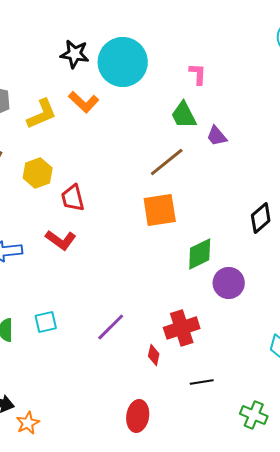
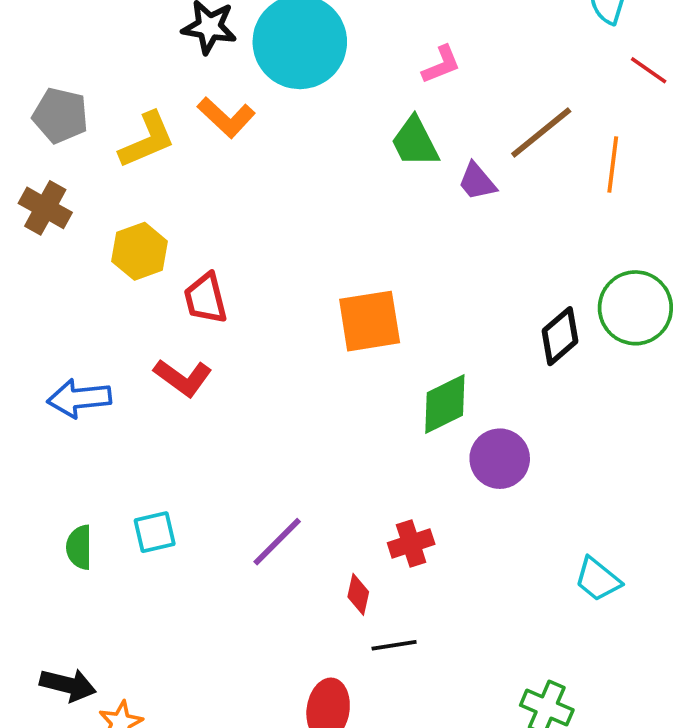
pink L-shape: (198, 74) -> (441, 65), turned 65
brown line: (167, 162) -> (541, 132), moved
red cross: (182, 328) -> (411, 543), size x0.7
black line: (202, 382) -> (394, 645), moved

